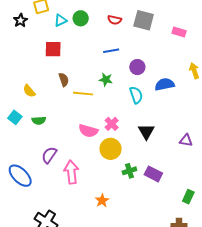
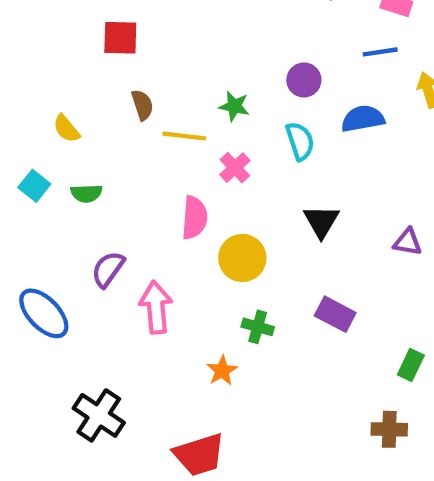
blue line: (111, 51) -> (380, 52), moved
pink cross: (112, 124) -> (235, 168), moved
pink semicircle: (88, 131) -> (194, 218), turned -102
green cross: (129, 171) -> (258, 327), moved, turned 32

